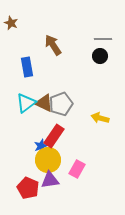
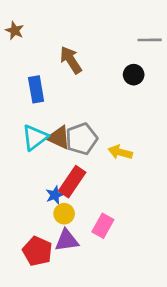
gray line: (103, 39) -> (150, 40), moved
yellow arrow: (100, 118) -> (120, 152), moved
yellow circle: (48, 160) -> (64, 214), size x0.6

